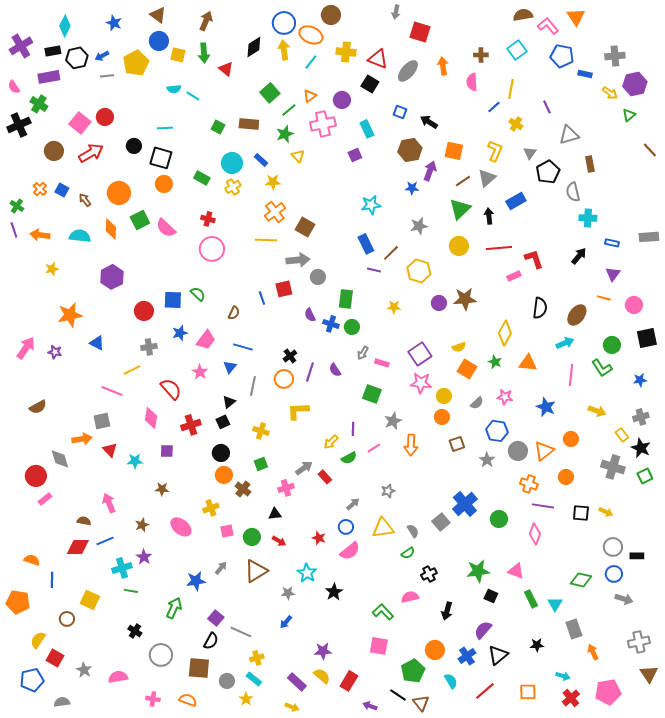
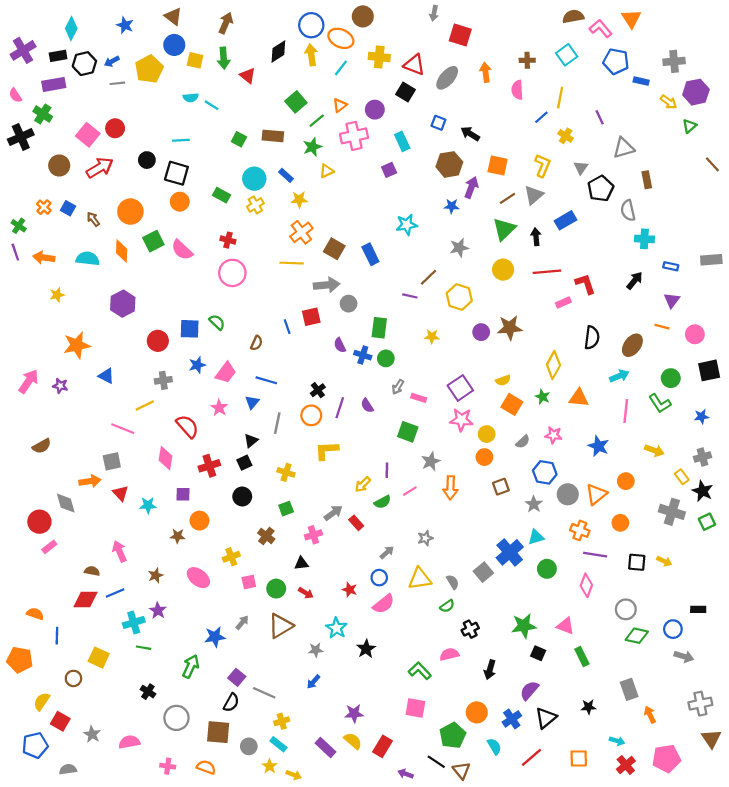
yellow triangle: (298, 156) -> (327, 171), turned 48
blue rectangle: (366, 244) -> (370, 254), moved
orange circle: (224, 475) -> (199, 521), moved
gray circle: (613, 547) -> (626, 609), moved
cyan triangle: (555, 604) -> (536, 537), moved, turned 42
yellow arrow: (292, 707) -> (294, 775), moved

